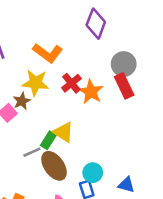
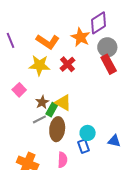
purple diamond: (96, 24) -> (98, 23), moved, turned 40
orange star: (91, 92) -> (80, 37), moved
brown star: (22, 101) -> (42, 102), moved
brown ellipse: (54, 166) -> (57, 129), turned 45

